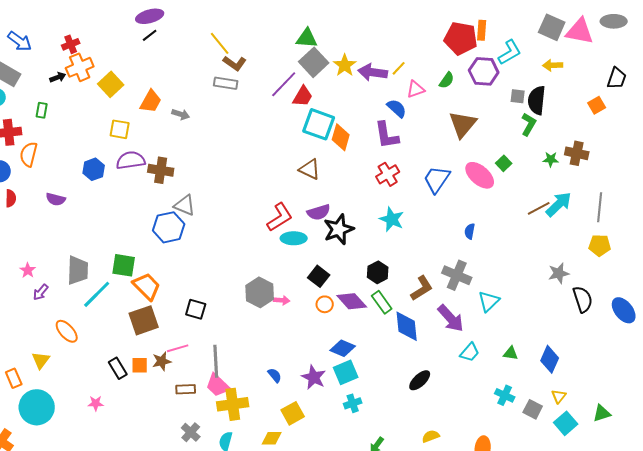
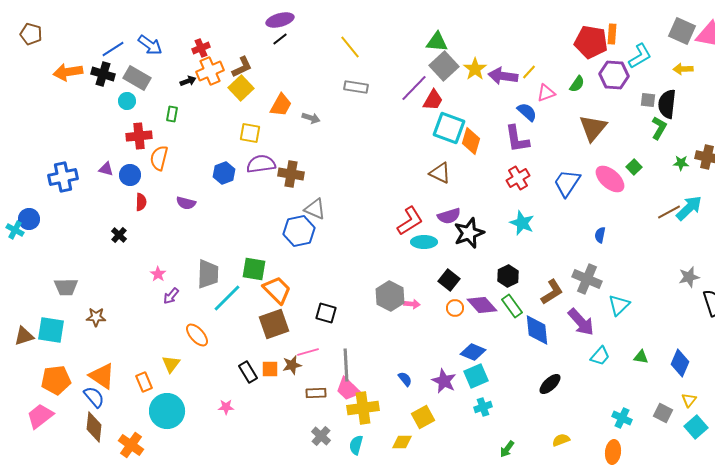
brown L-shape: (235, 63) -> (242, 67), moved, turned -60
cyan cross: (505, 395) -> (622, 418), moved

